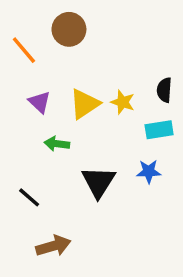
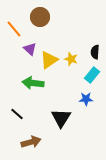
purple triangle: (40, 102) -> (30, 49), moved
cyan rectangle: (159, 130) -> (92, 75), turned -42
green arrow: (57, 144) -> (33, 83), size x1.5
black triangle: (98, 182) -> (61, 118), moved

